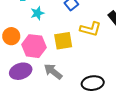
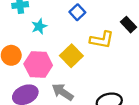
yellow square: (63, 41) -> (71, 56), turned -30

